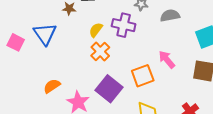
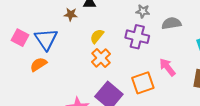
purple cross: (124, 25) -> (137, 37), moved
pink square: (16, 42) -> (20, 38), moved
orange semicircle: (52, 86) -> (39, 64), moved

